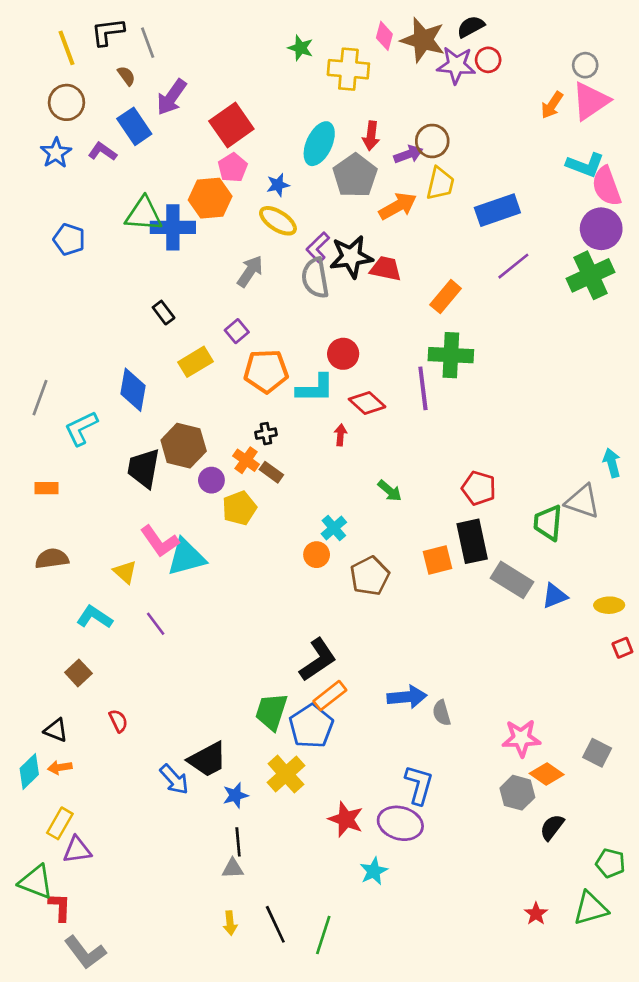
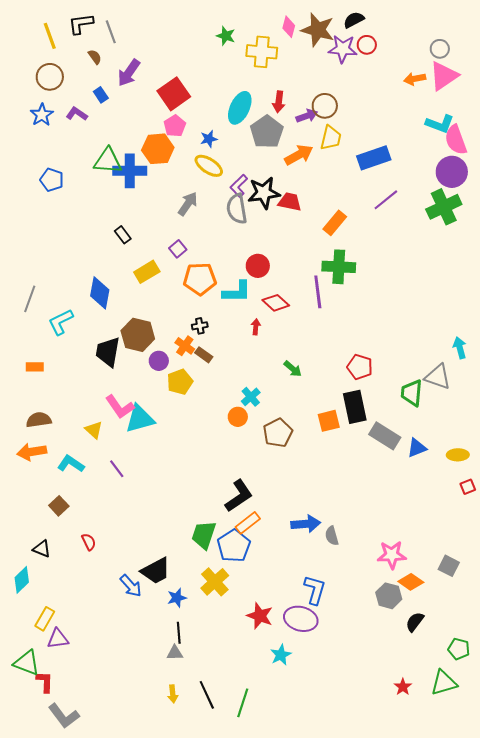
orange arrow: (552, 105) -> (415, 79), turned 45
blue rectangle: (134, 126) -> (101, 95), size x0.6
orange arrow: (60, 767) -> (32, 452), moved, size x1.6

